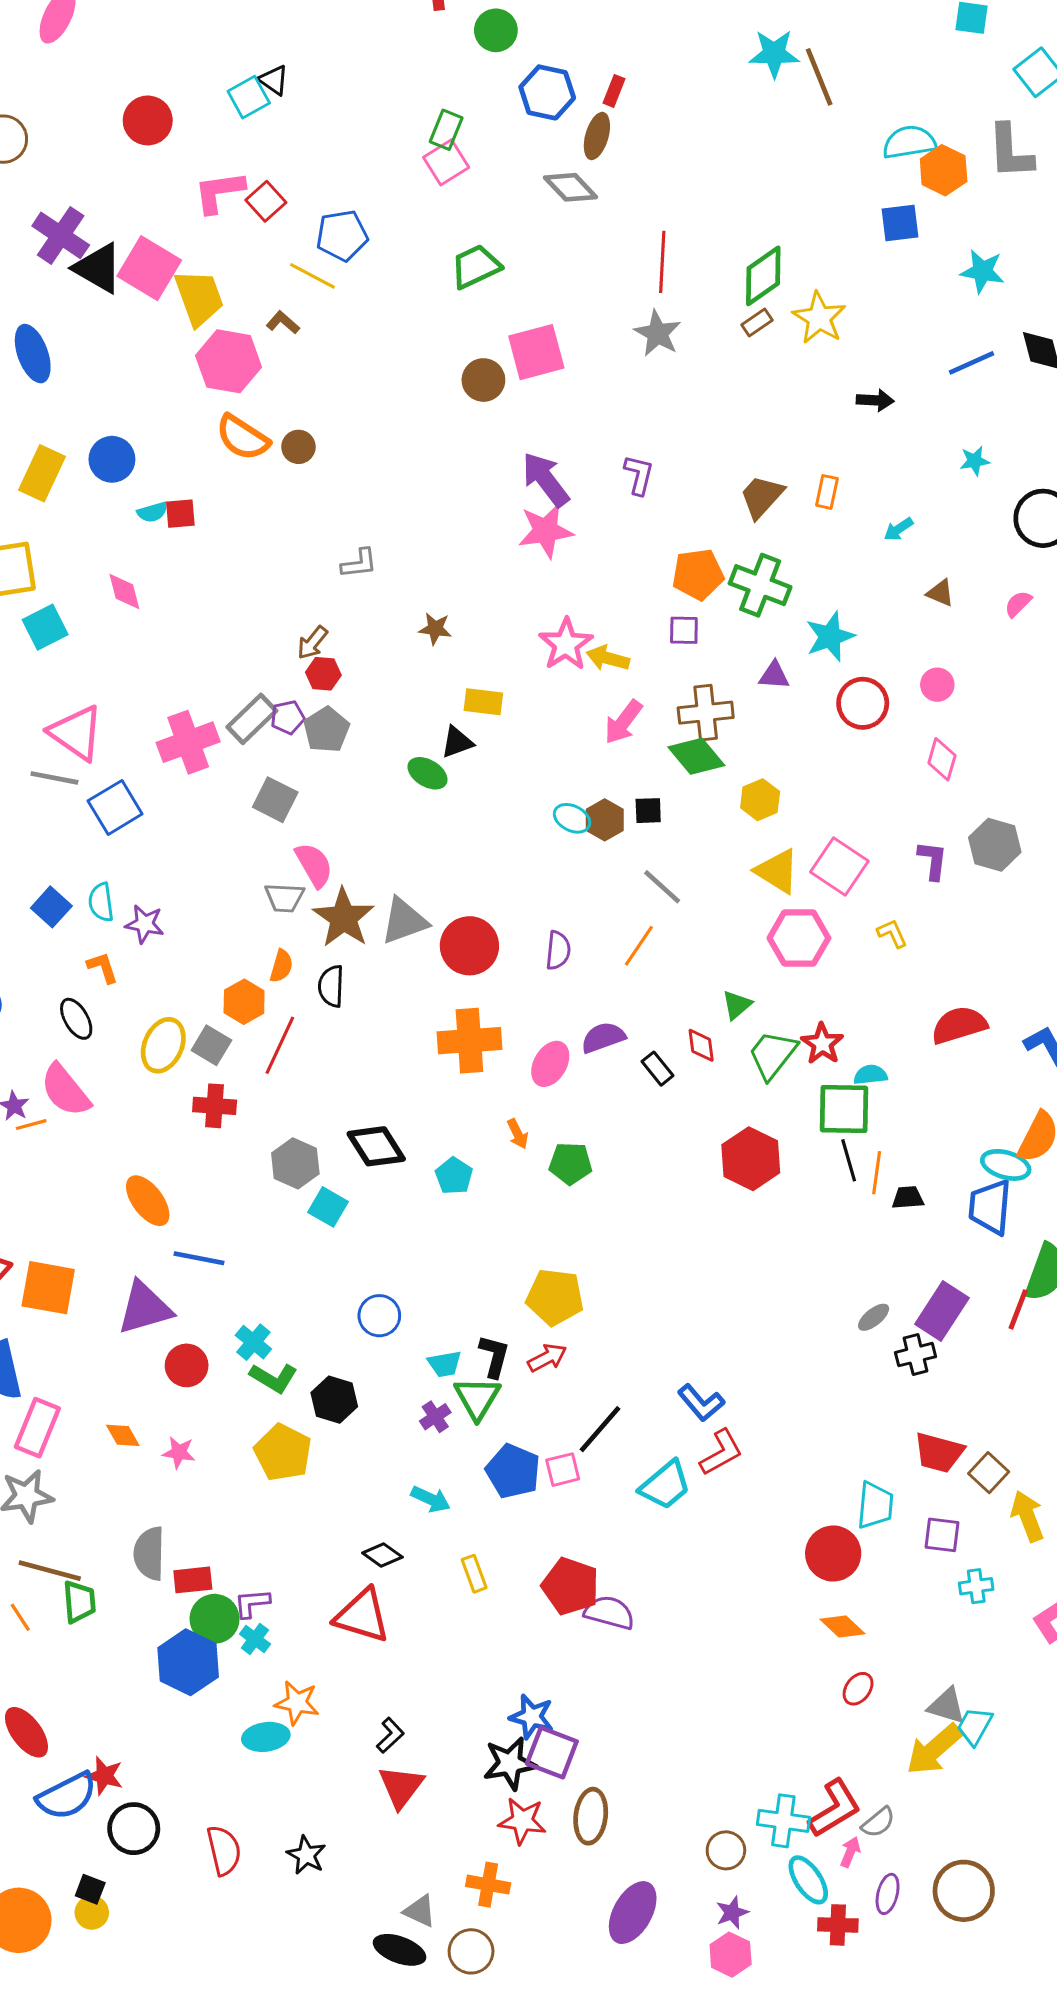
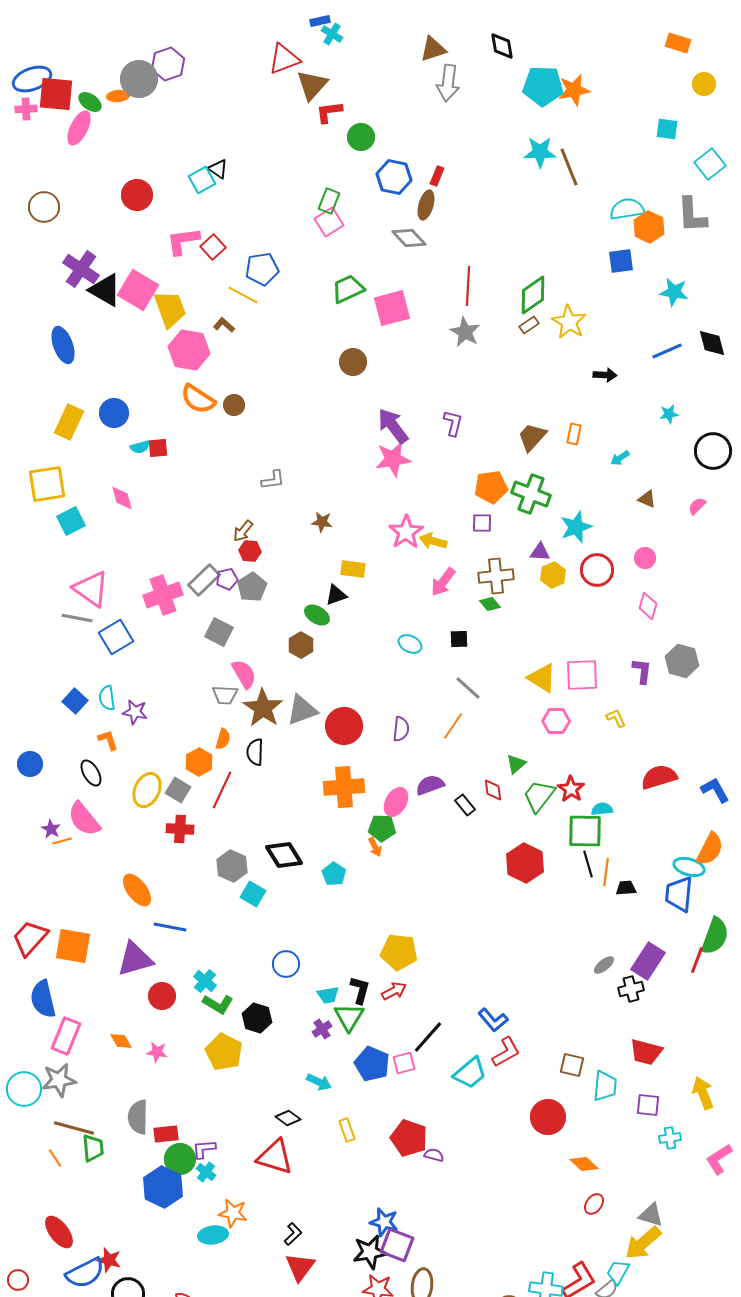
pink square: (536, 352) -> (392, 308), moved
green diamond: (696, 756) -> (490, 604), size x0.6
yellow hexagon: (760, 800) -> (553, 575), moved
brown hexagon: (605, 820) -> (301, 645), moved
pink square: (839, 867) -> (582, 675), turned -36
pink hexagon: (799, 938) -> (556, 721), size x0.7
green pentagon: (570, 1163) -> (382, 828), moved
brown square: (989, 1473) -> (572, 1065), moved, turned -30
red circle: (833, 1554) -> (548, 1117), moved
purple semicircle: (609, 1613) -> (434, 1155), size x0.6
cyan trapezoid: (975, 1726) -> (618, 1272), moved

